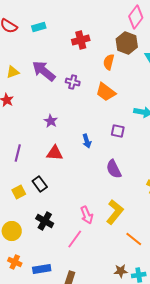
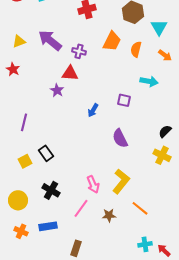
orange semicircle: (109, 62) -> (136, 49), moved
orange trapezoid: (106, 92) -> (112, 41), moved, turned -100
blue arrow: (87, 141) -> (93, 110), turned 48
red triangle: (55, 153) -> (70, 73), moved
blue rectangle: (42, 269) -> (48, 226), moved
brown star: (121, 271) -> (109, 215), moved

